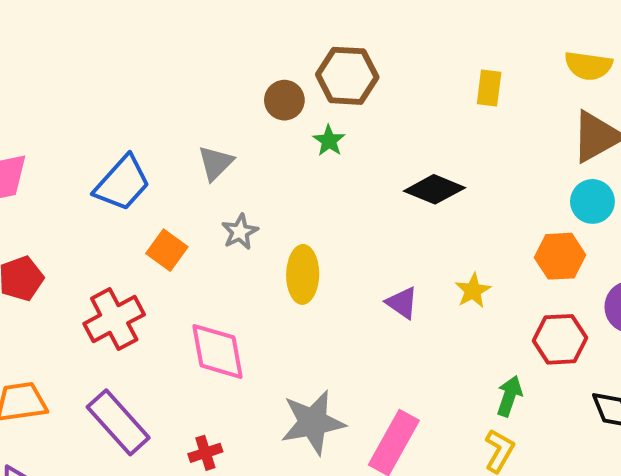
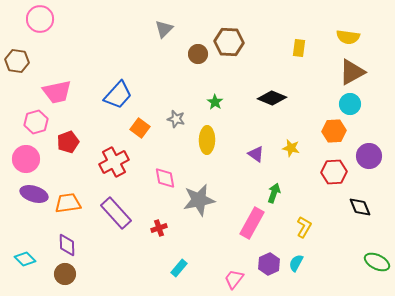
green star: (329, 141) -> (215, 102), moved
gray triangle: (216, 163) -> (164, 29), moved
gray star: (240, 232) -> (176, 119), turned -30
yellow star: (473, 291) -> (291, 148), turned -30
pink diamond: (218, 351) -> (165, 178), size x0.7
green arrow: (509, 396) -> (274, 193), moved
gray star: (313, 422) -> (199, 200), moved

